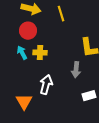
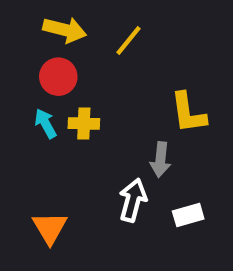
yellow line: (61, 14) -> (129, 40), turned 56
white arrow: (46, 85) -> (133, 200), moved

